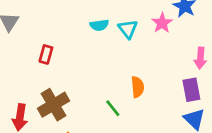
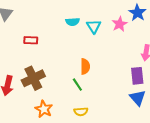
red rectangle: (46, 54) -> (31, 40), turned 72
orange semicircle: (138, 87) -> (85, 66), moved

